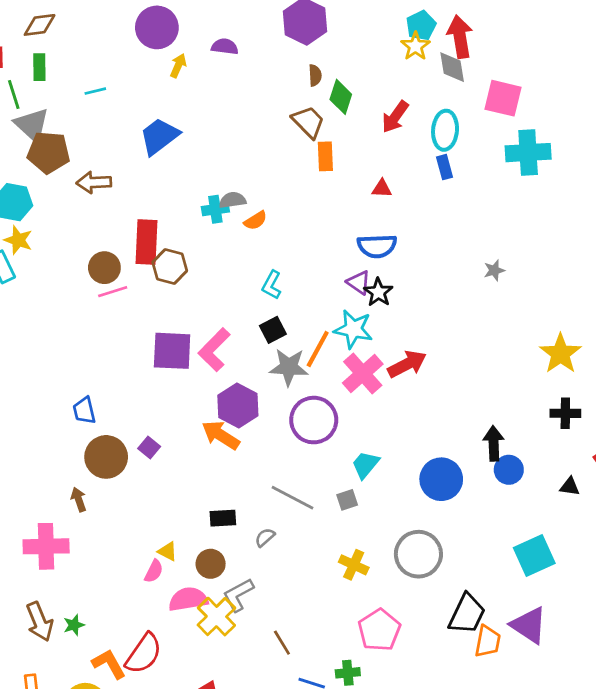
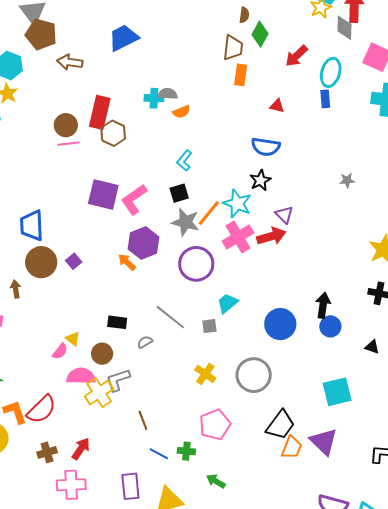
brown trapezoid: (308, 122) -> (233, 48), turned 40
purple triangle: (359, 283) -> (284, 215), moved
blue trapezoid: (84, 411) -> (32, 226), size x1.5
orange arrow: (221, 435) -> (127, 262), size x0.7

